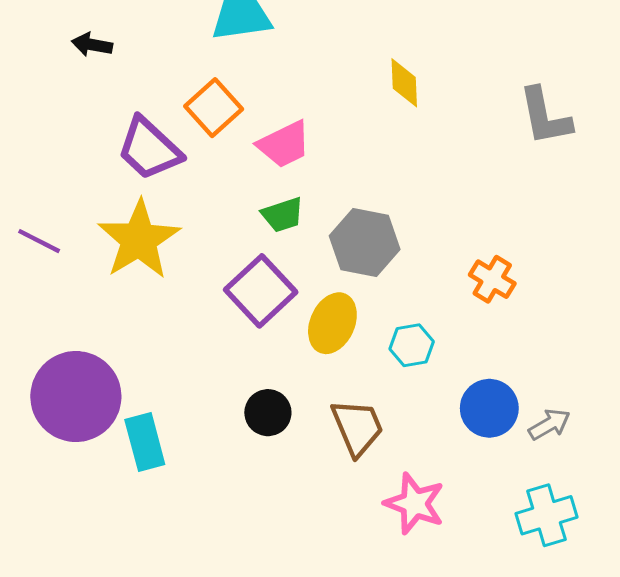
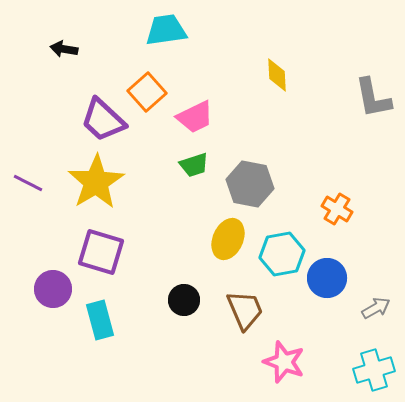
purple square: (261, 291) -> (101, 252), moved, turned -30
cyan hexagon: (412, 345) -> (282, 254), size x1.5
purple circle: (76, 397) -> (53, 289), size x0.6
blue circle: (489, 408) -> (327, 278), moved

